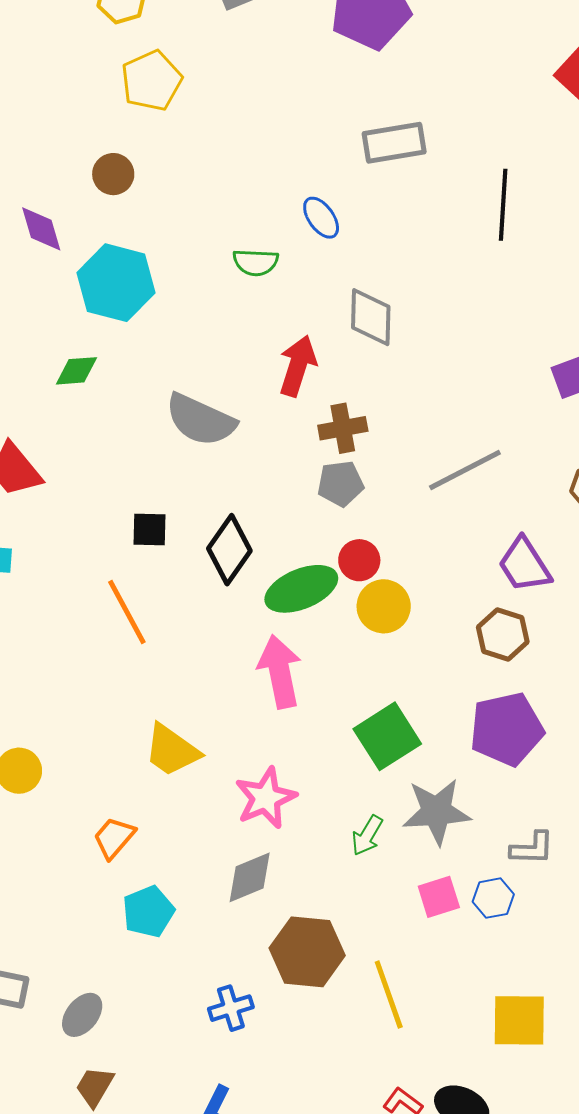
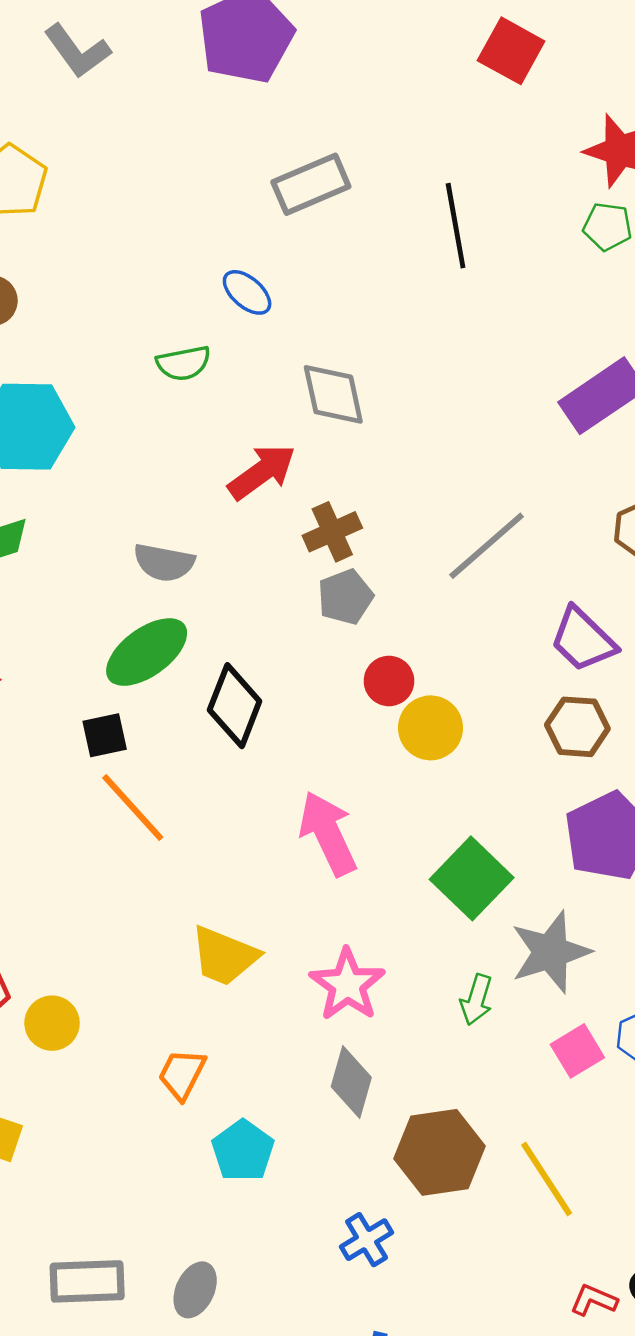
red arrow: (298, 366) -> (262, 472), turned 50
gray semicircle: (200, 420) -> (164, 563), size x0.7
black square: (150, 529) -> (105, 735), moved
green ellipse: (301, 589) -> (147, 652), moved
gray diamond: (250, 877) -> (351, 1082), turned -38

